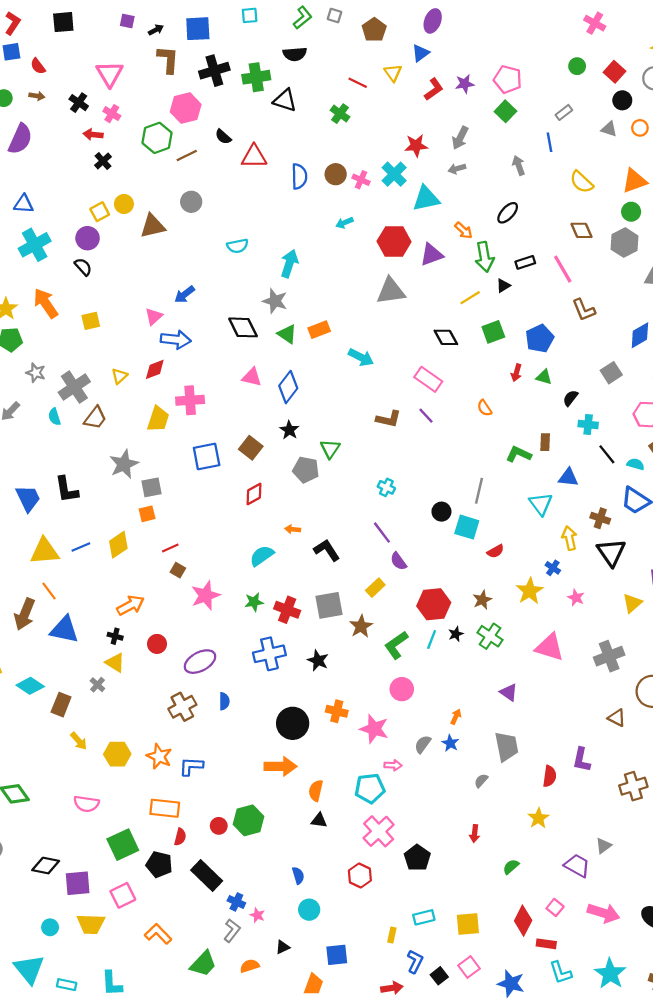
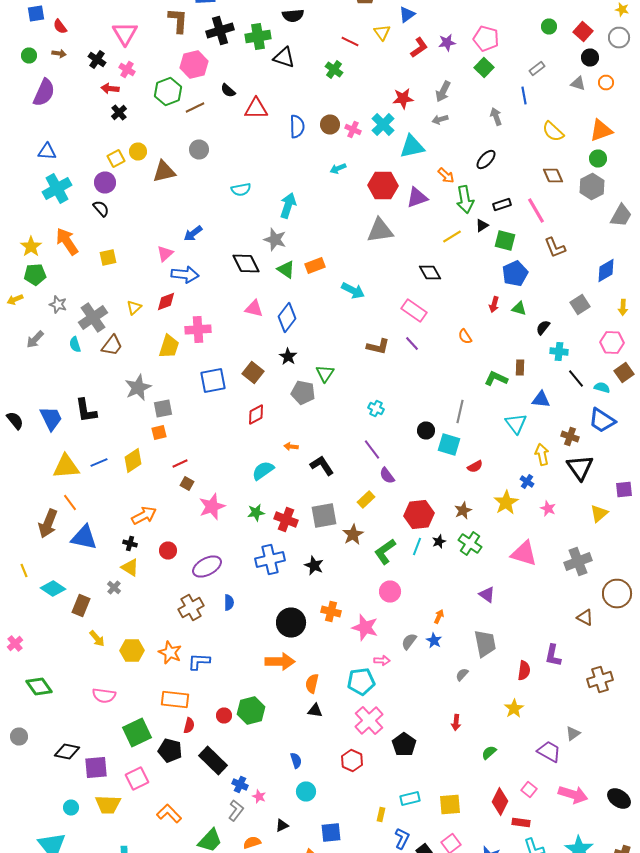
green square: (493, 332) -> (505, 240), moved, turned 35

